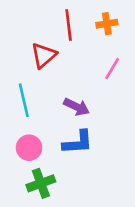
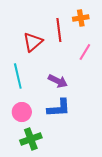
red line: (69, 25) -> (59, 30), moved

